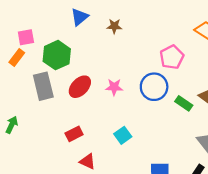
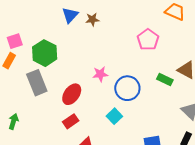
blue triangle: (80, 17) -> (70, 15), moved
red ellipse: (80, 87) -> (72, 94), moved
blue circle: (154, 87) -> (127, 88), moved

